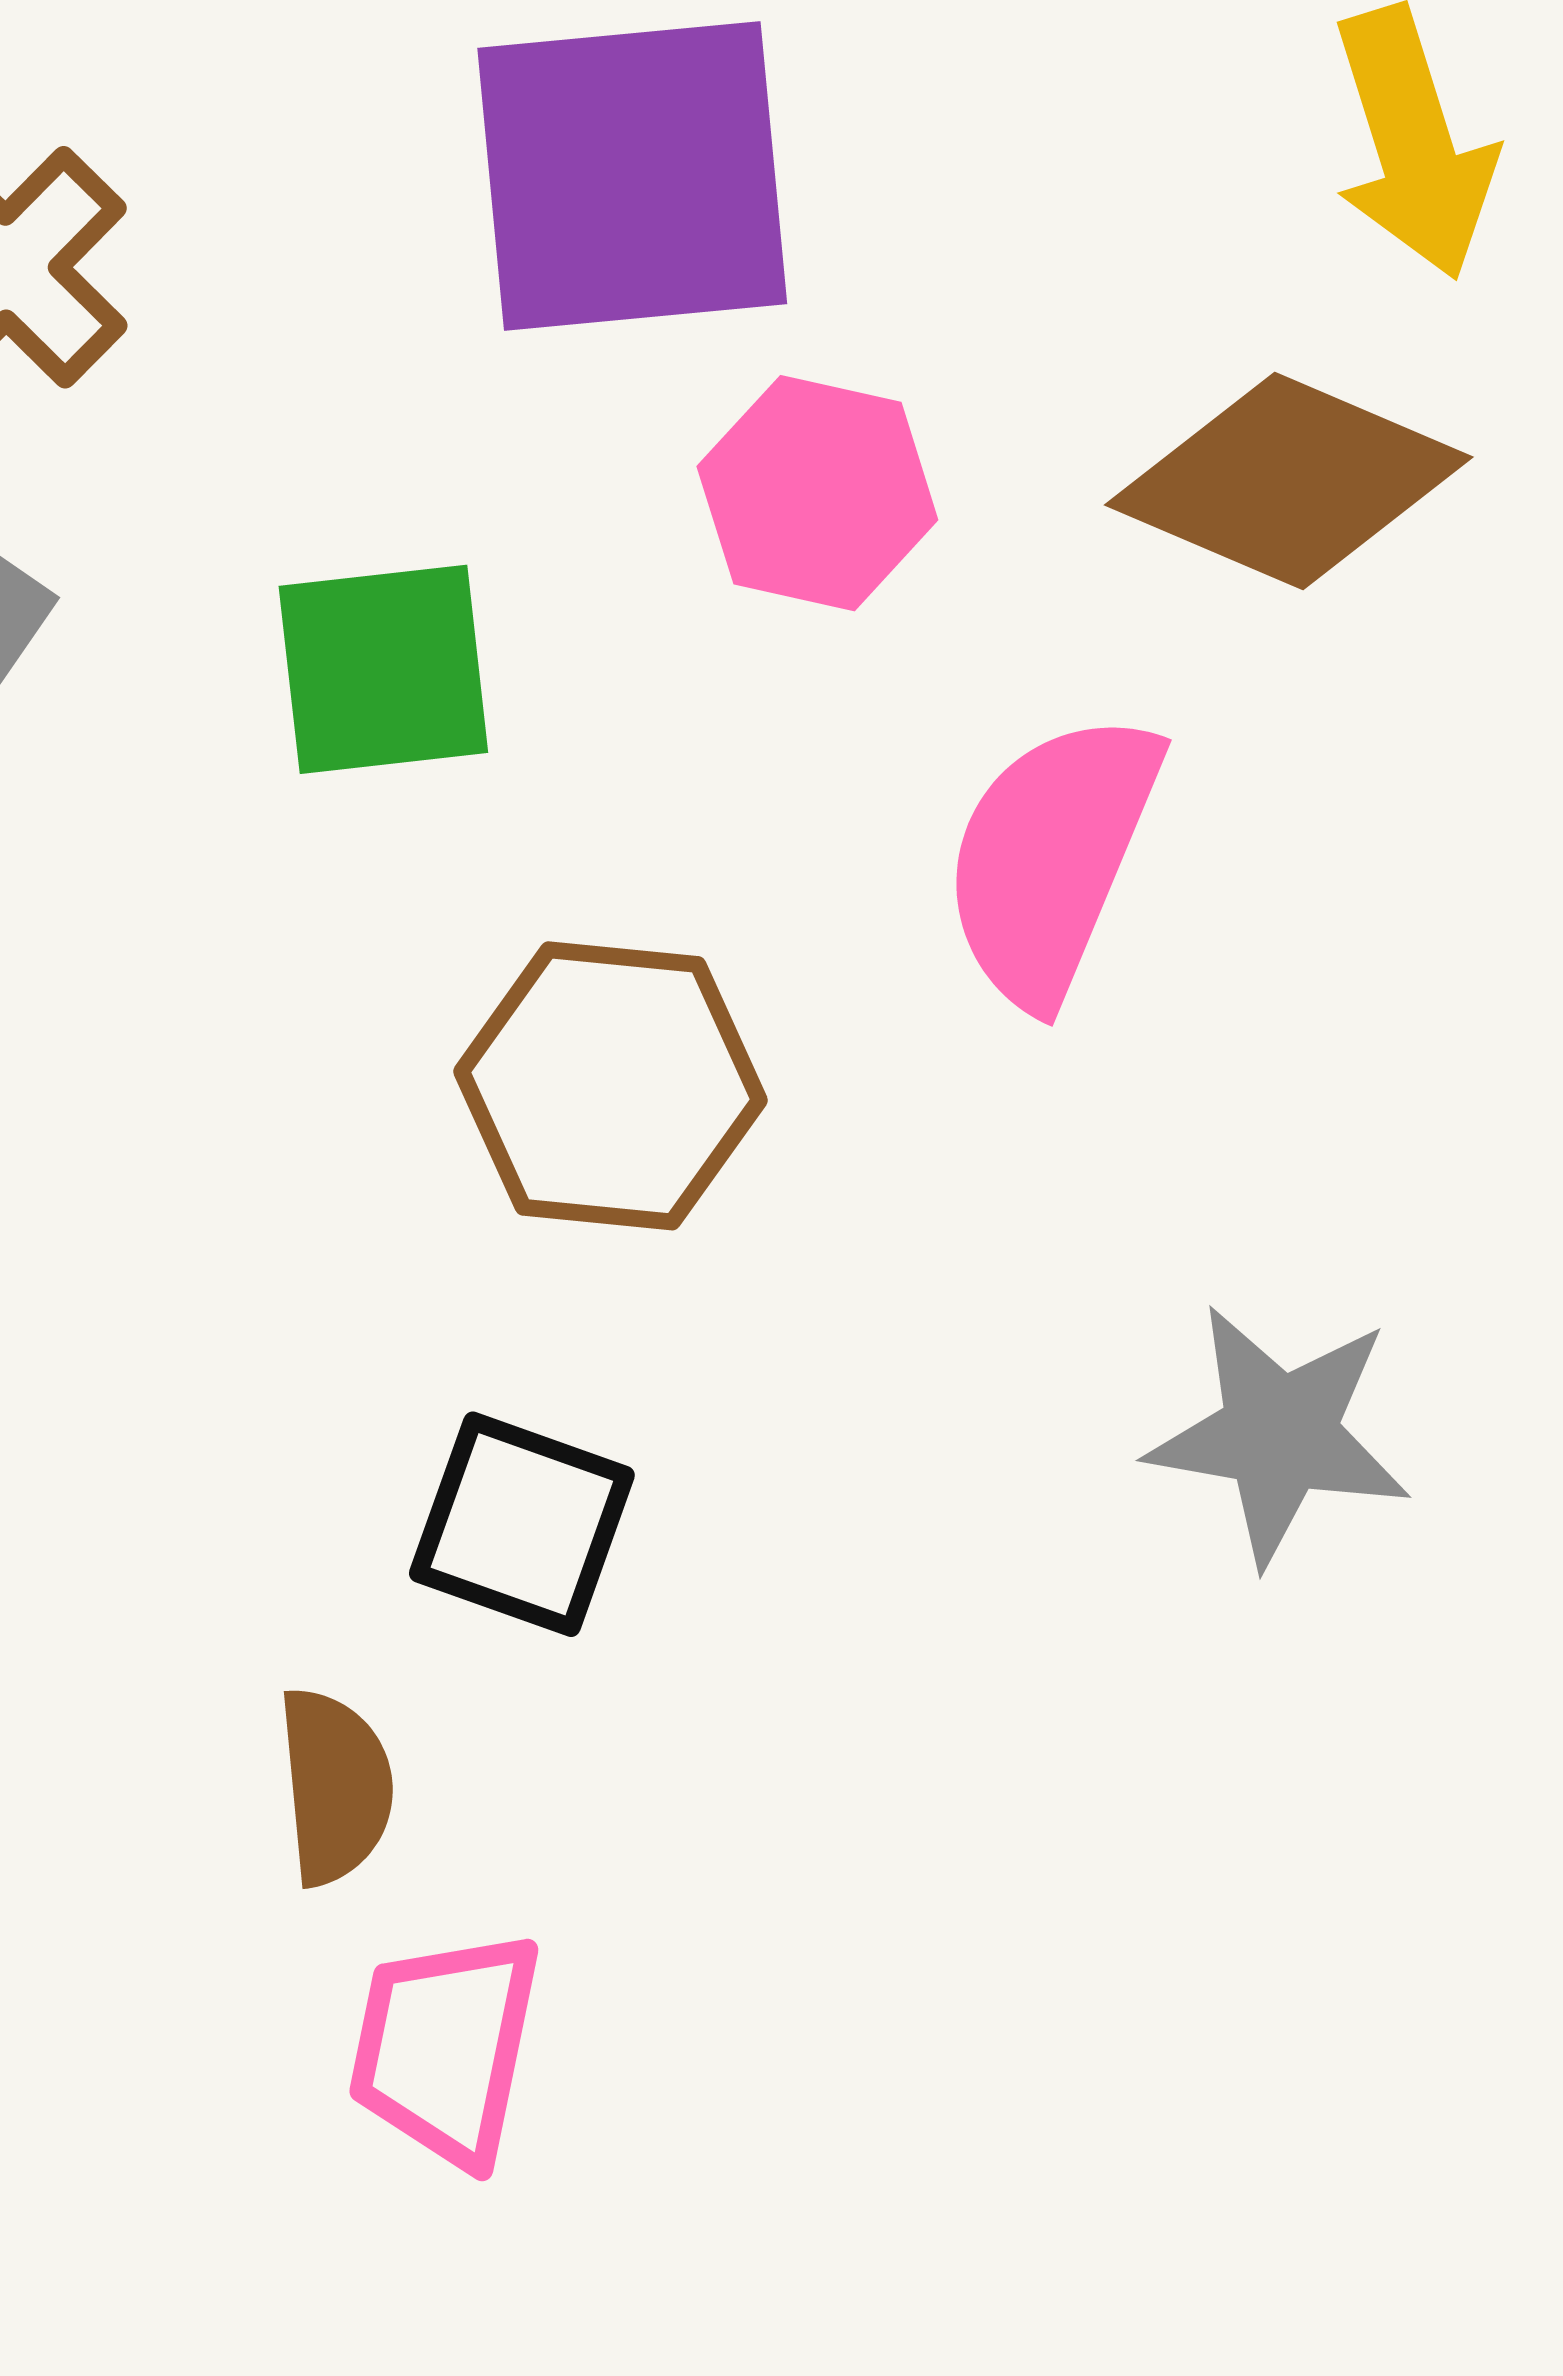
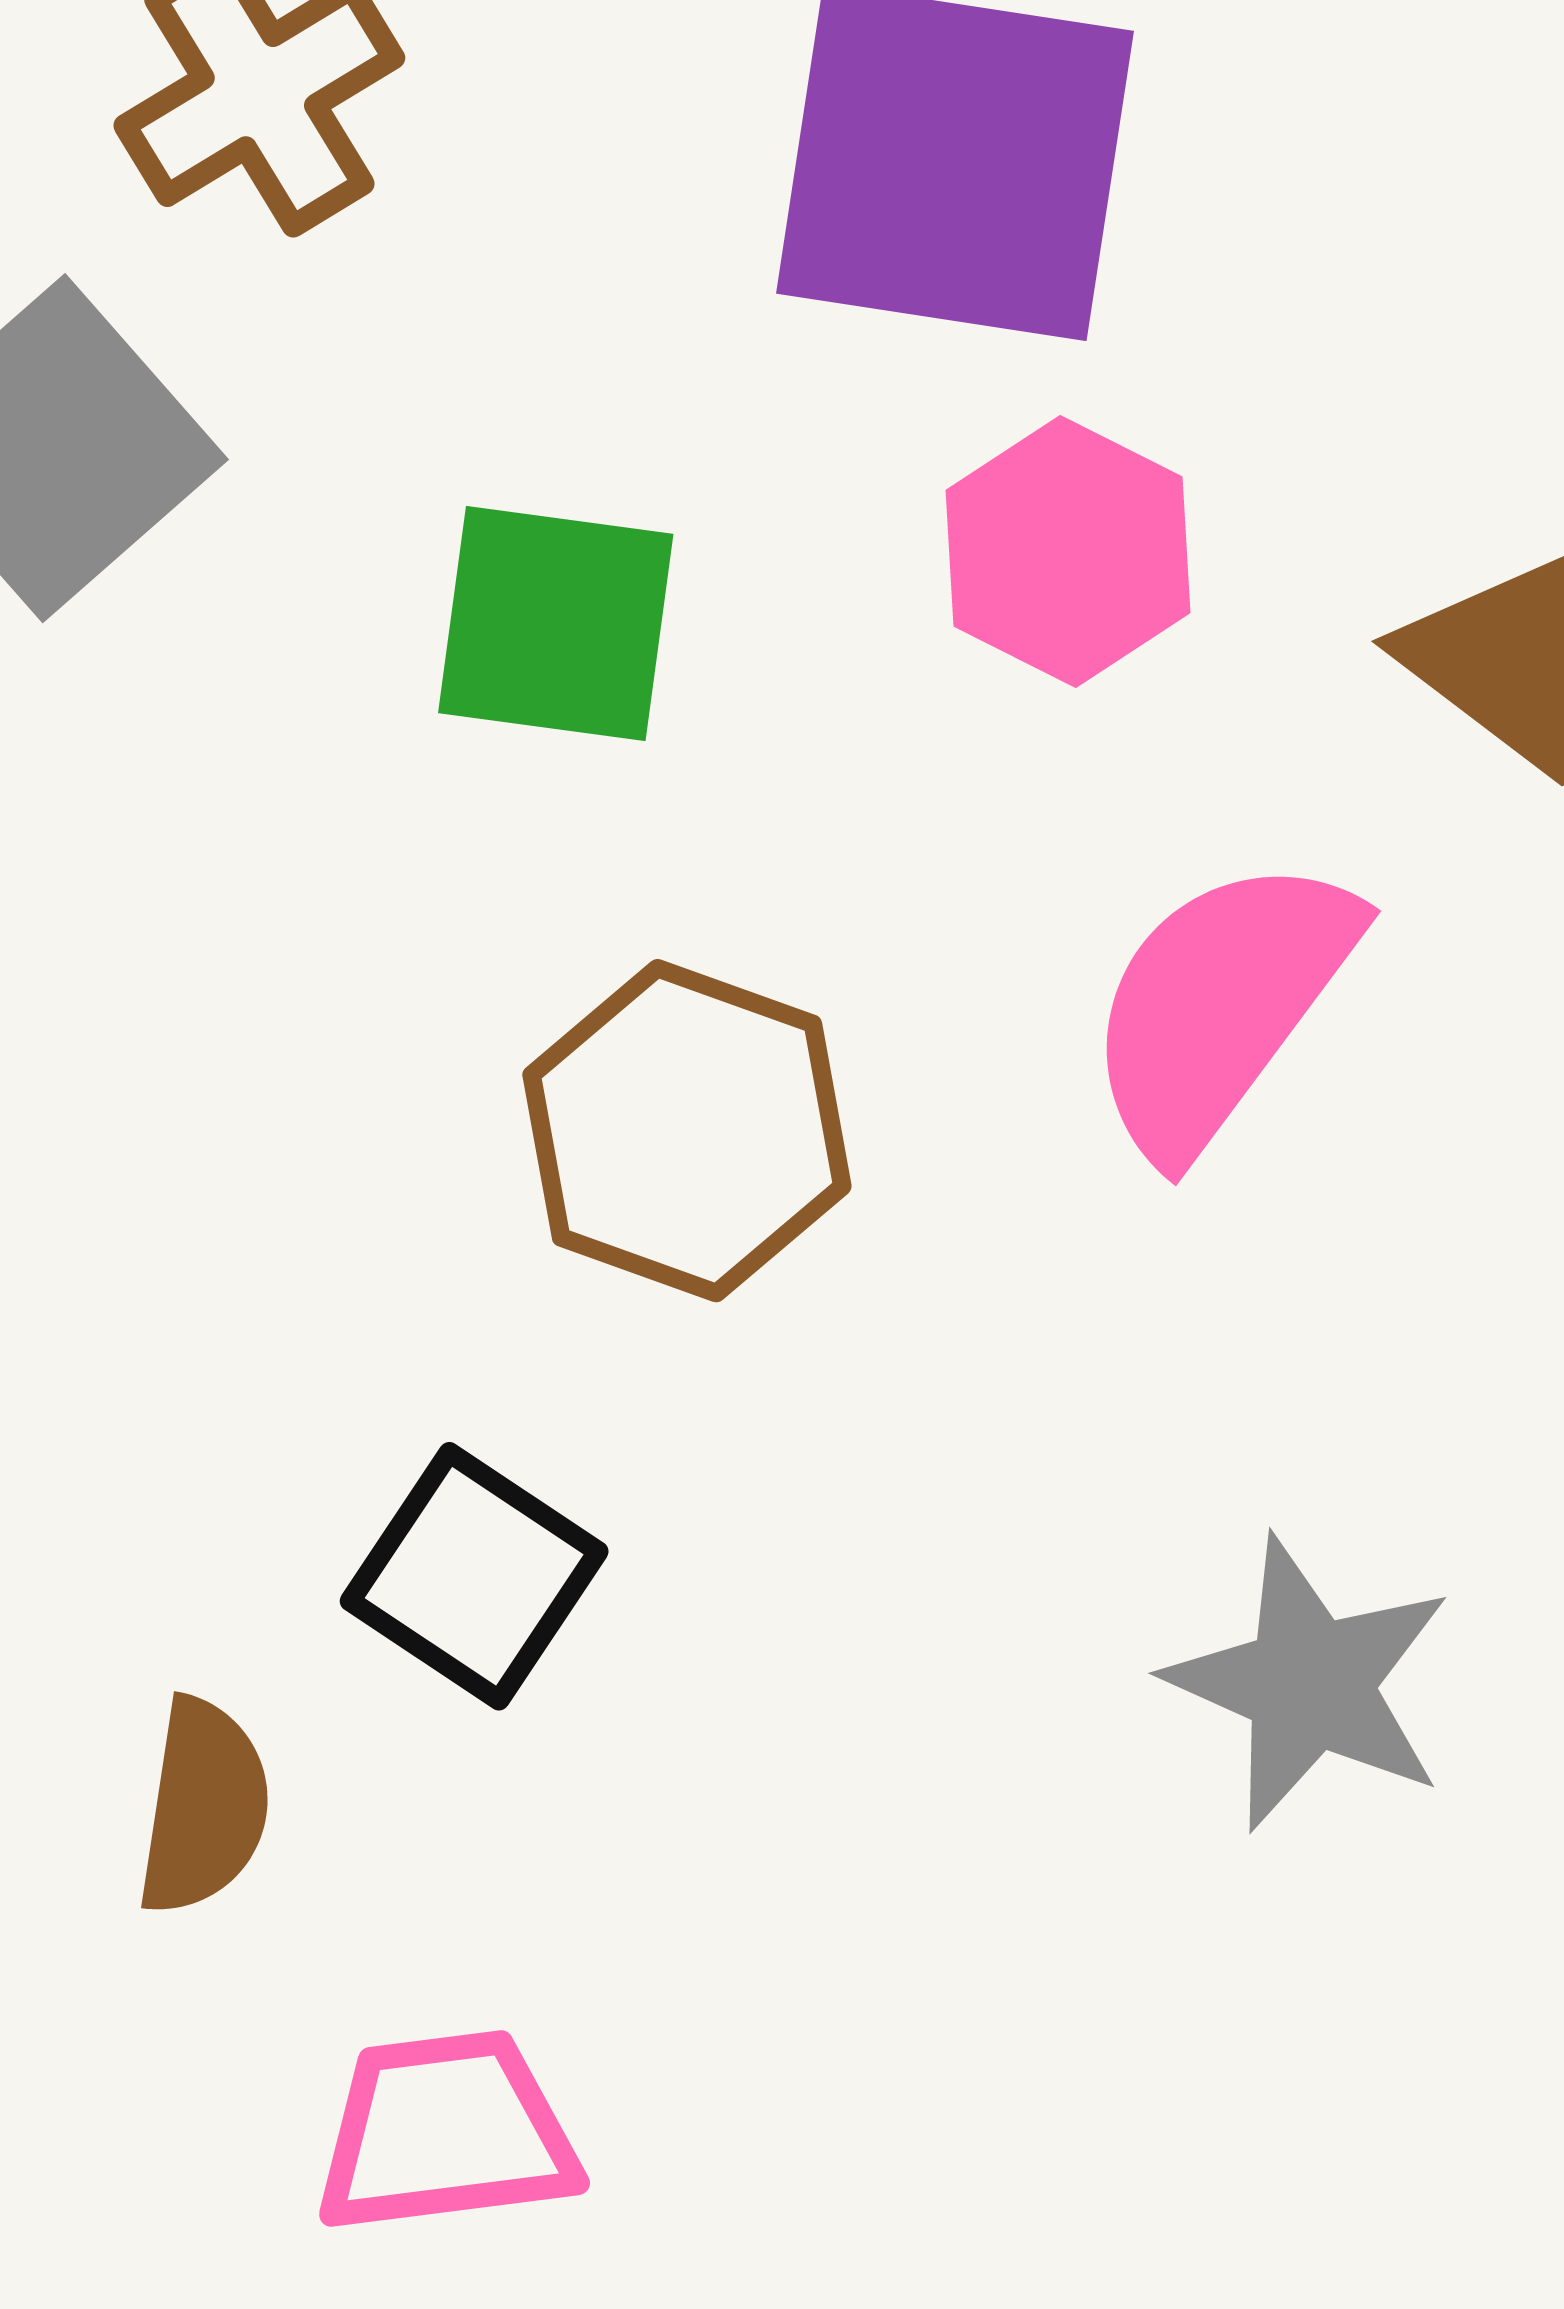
pink trapezoid: (445, 2048) -> (446, 2132), moved, turned 57

